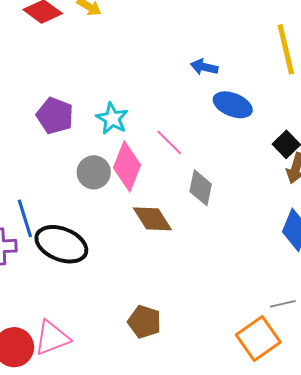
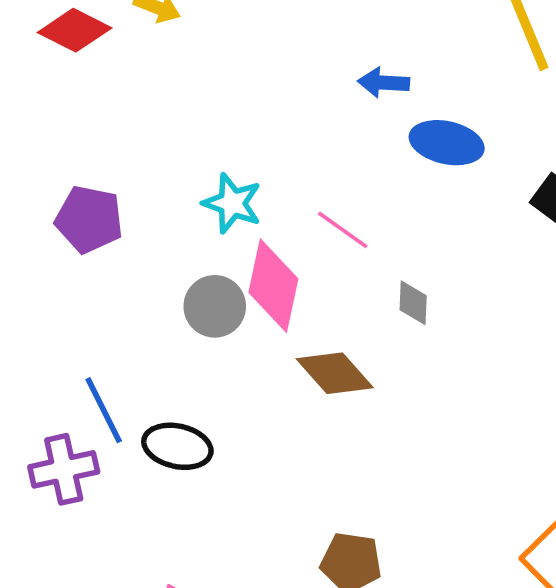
purple pentagon: (55, 116) -> (89, 219), moved
gray diamond: (201, 188) -> (413, 303), size x0.7
black ellipse: (61, 244) -> (177, 446), size x0.7

